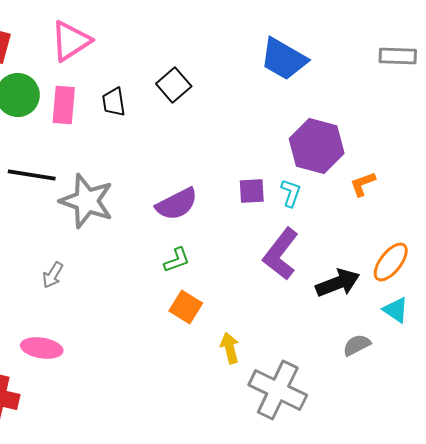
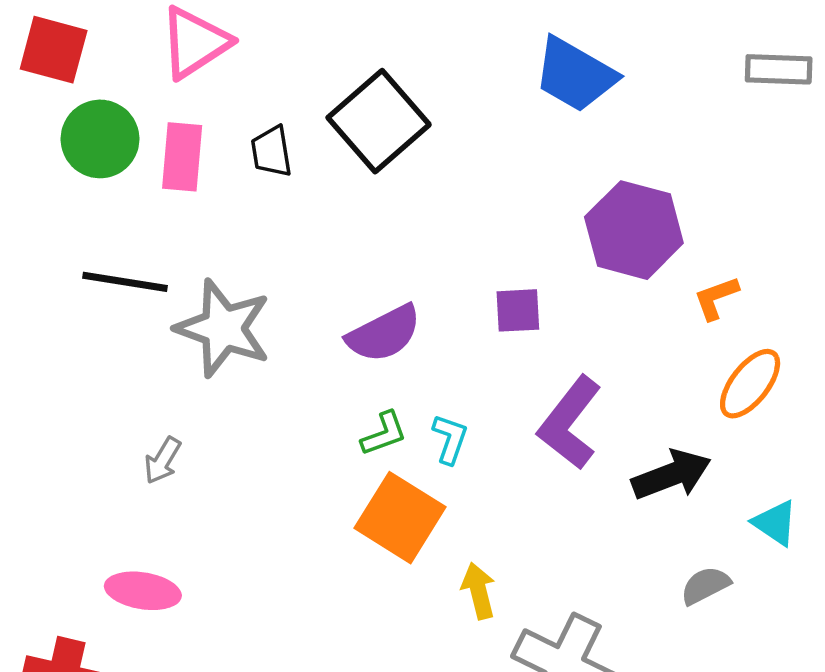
black square: (174, 85) -> (379, 121), size x1.6
cyan L-shape: (291, 193) -> (450, 439), moved
orange ellipse: (391, 262) -> (750, 384), moved
orange square: (186, 307) -> (400, 518), size x1.5

